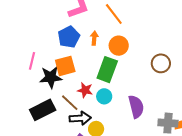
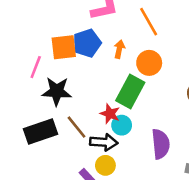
orange square: (65, 66) -> (64, 47), moved
red star: (85, 90) -> (110, 114), moved
black arrow: (80, 118) -> (104, 142), moved

